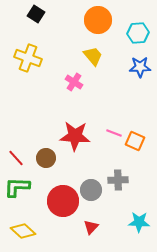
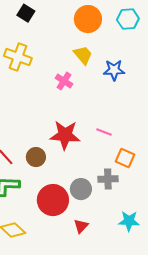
cyan hexagon: (138, 33) -> (128, 19), moved
blue star: (140, 67) -> (114, 70), moved
orange square: (135, 141) -> (125, 158), moved

